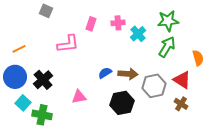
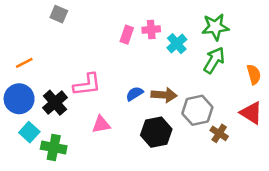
pink rectangle: (91, 24) -> (127, 35), moved
pink L-shape: (68, 44) -> (87, 85), moved
red triangle: (182, 80) -> (251, 113), moved
brown cross: (181, 104) -> (219, 133), moved

